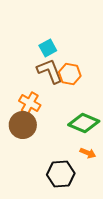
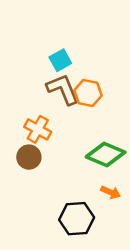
brown circle: (23, 125) -> (29, 157), size x0.7

